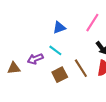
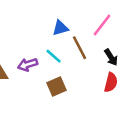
brown line: (81, 68) -> (80, 48), moved

